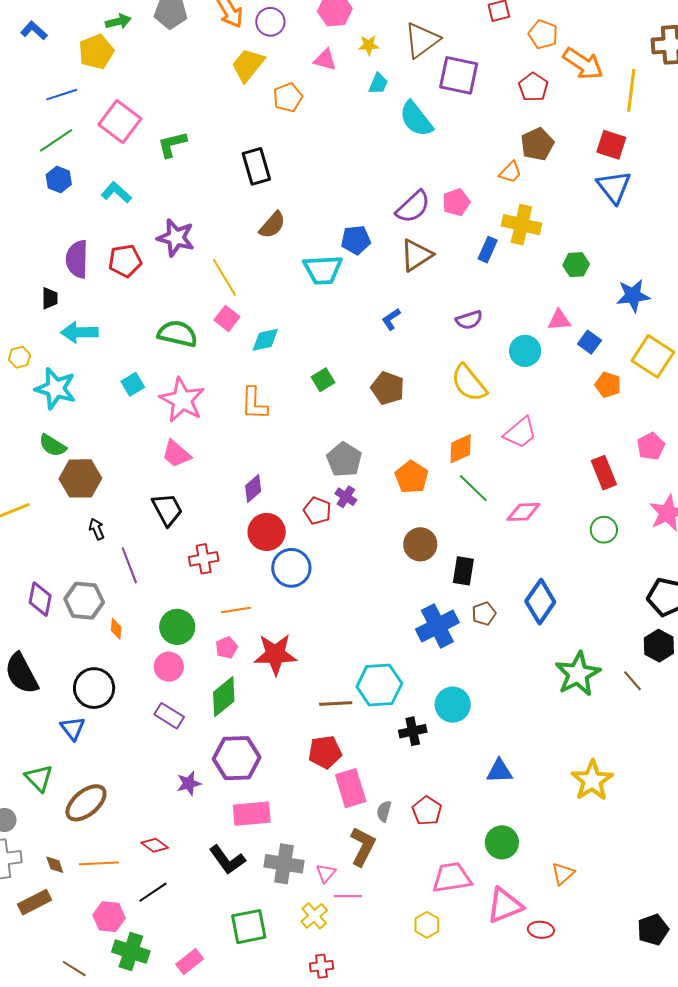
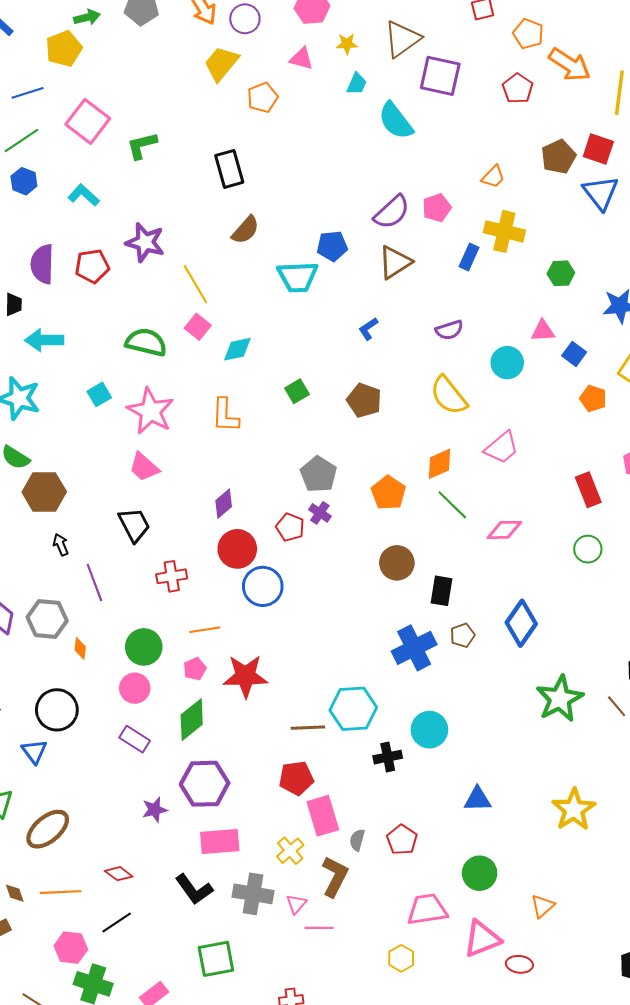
brown pentagon: (537, 144) -> (558, 157), moved
yellow cross: (314, 916) -> (290, 851), moved

